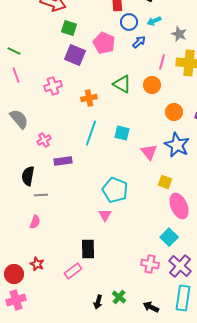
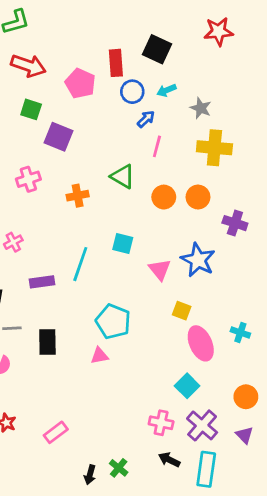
green square: (69, 28) -> (31, 109), moved
pink pentagon: (104, 43) -> (80, 83), moved
pink line: (162, 62) -> (157, 146), moved
orange circle: (152, 85) -> (164, 197), moved
orange circle: (174, 112) -> (198, 197), moved
cyan line: (91, 133) -> (80, 264), moved
pink cross: (44, 140) -> (13, 242), moved
pink triangle: (105, 215) -> (99, 356), turned 48
black rectangle: (88, 249) -> (47, 342), moved
black arrow: (151, 307) -> (169, 460), moved

